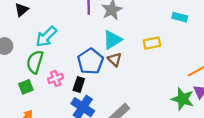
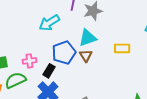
cyan arrow: (46, 37) -> (49, 23), moved
green semicircle: (35, 62) -> (15, 80), moved, turned 35

